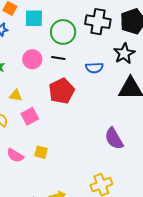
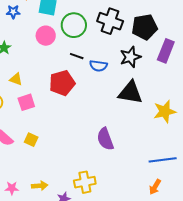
black line: (58, 58) -> (77, 56), moved
pink circle: (32, 59) -> (46, 36), moved

